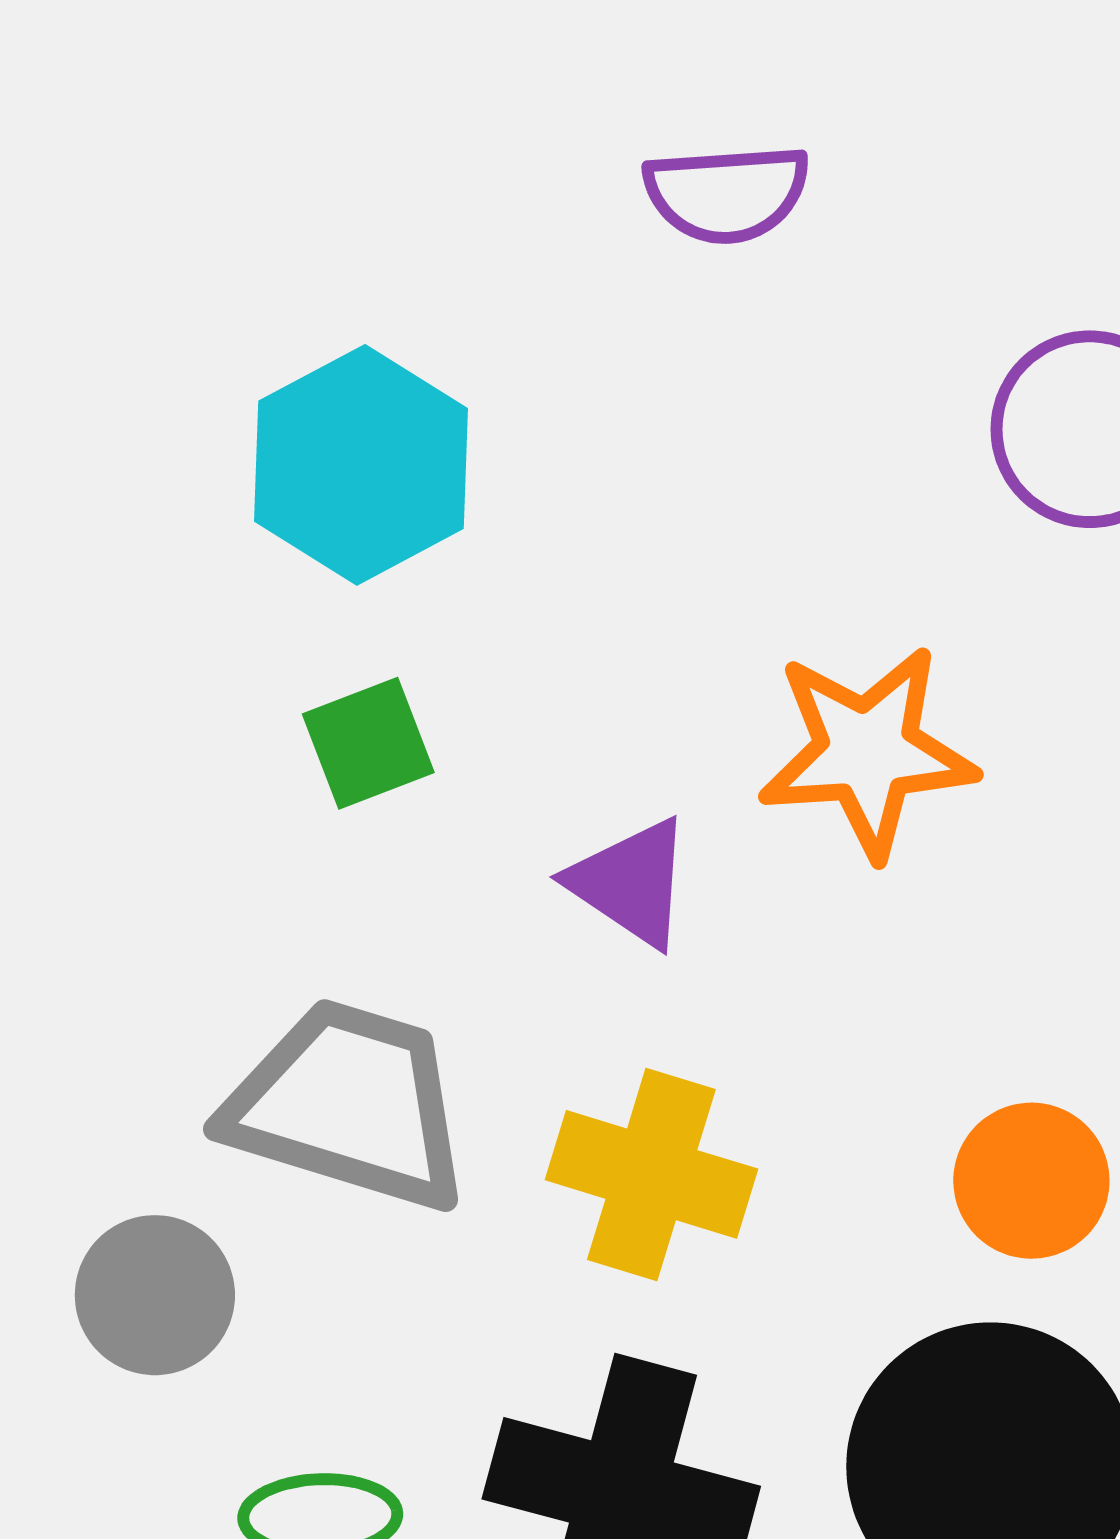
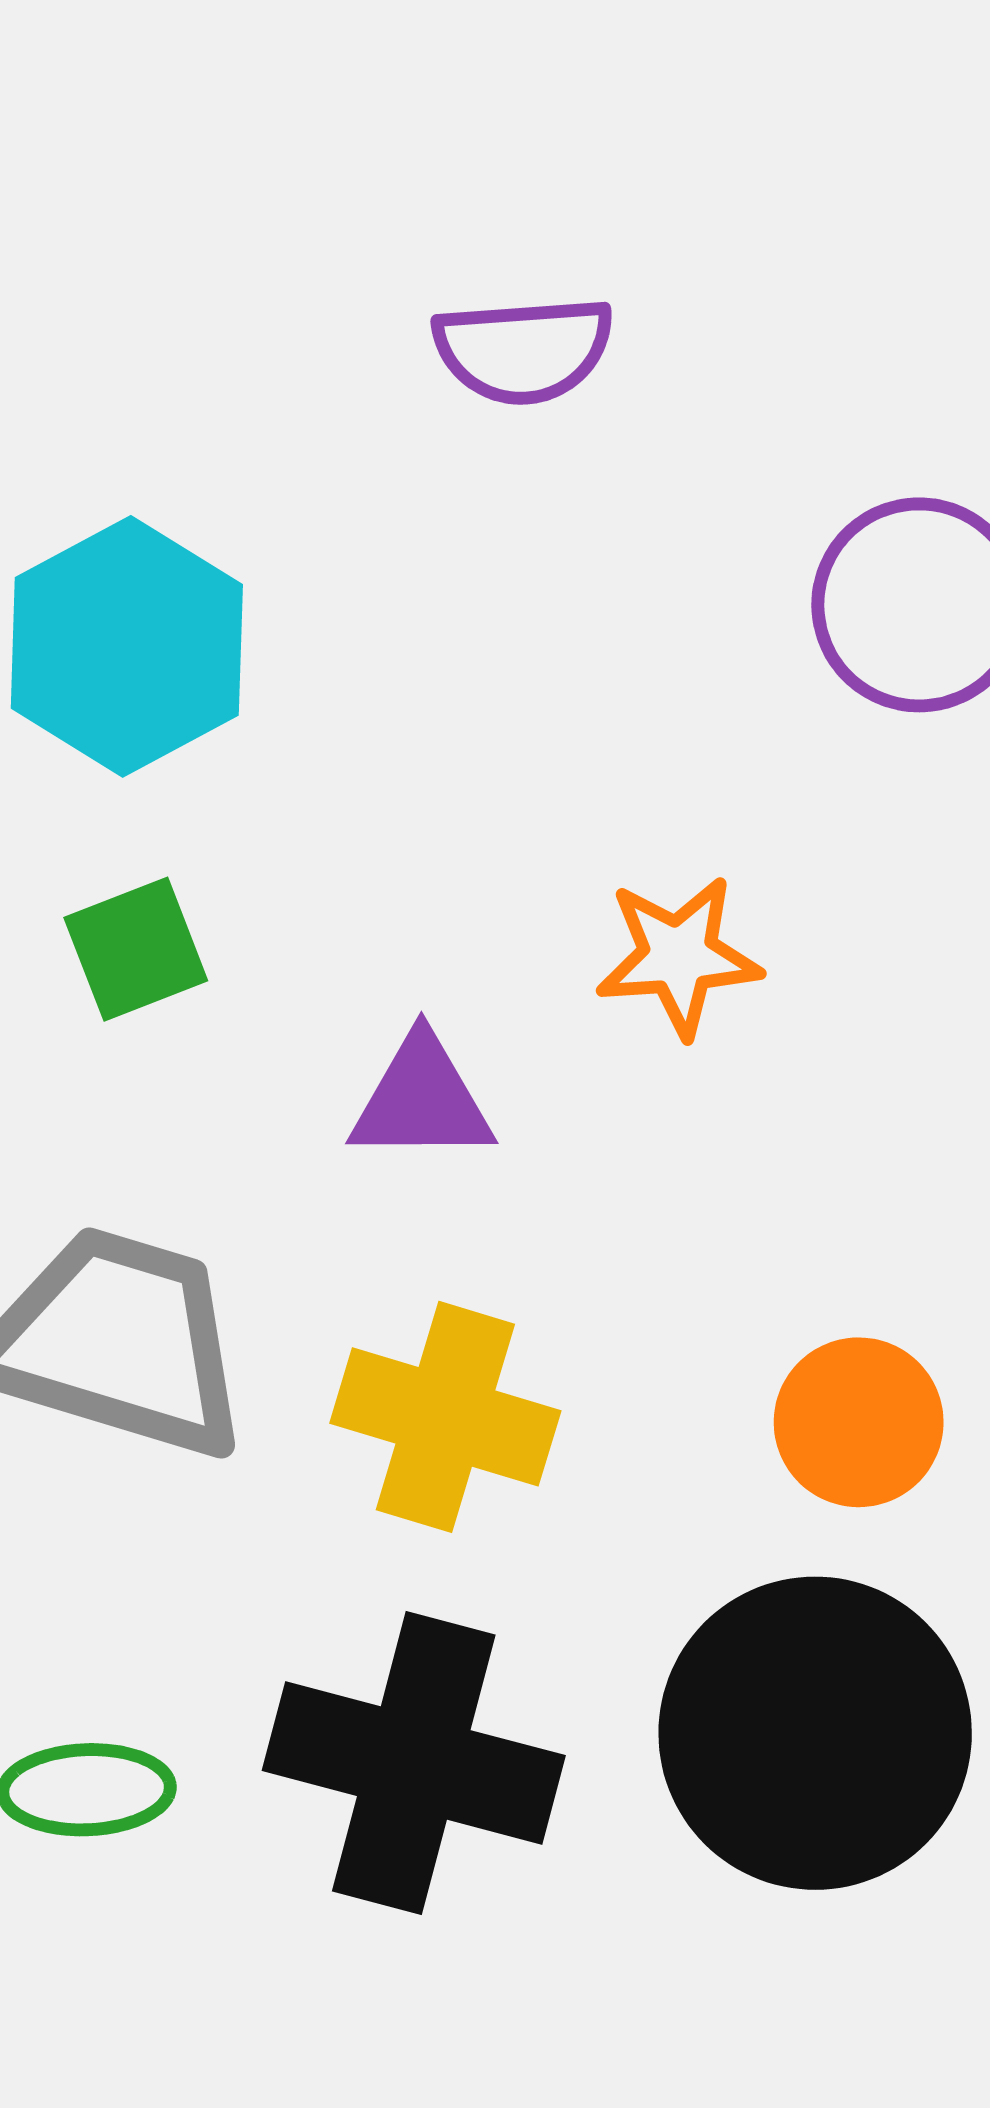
orange star: (867, 752) -> (678, 956), size x0.7
purple triangle: (631, 883) -> (422, 1100), turned -34

